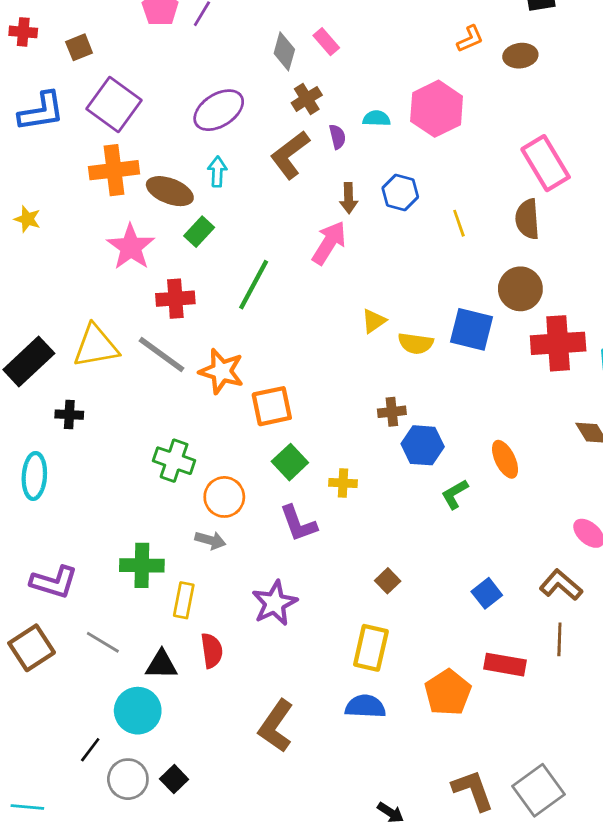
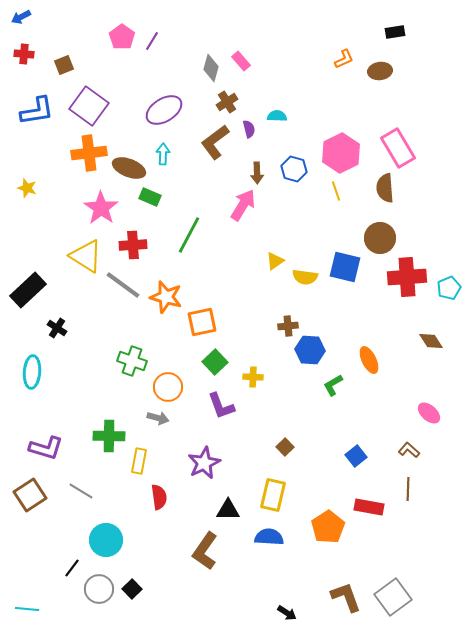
pink hexagon: (437, 109) -> (341, 153), moved
green rectangle: (199, 232) -> (150, 197), turned 70
yellow triangle: (96, 346) -> (86, 256), moved, turned 42
black cross: (69, 415) -> (57, 328), turned 30
brown L-shape: (561, 585) -> (409, 450), size x0.7
black triangle: (161, 665) -> (228, 510), moved

